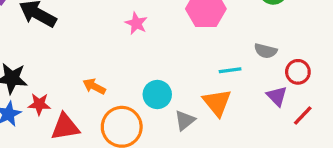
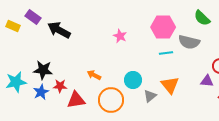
gray semicircle: (266, 51) -> (189, 42), moved, size x1.5
cyan line: (230, 70) -> (166, 53), moved
purple triangle: (277, 96) -> (207, 81), turned -40

